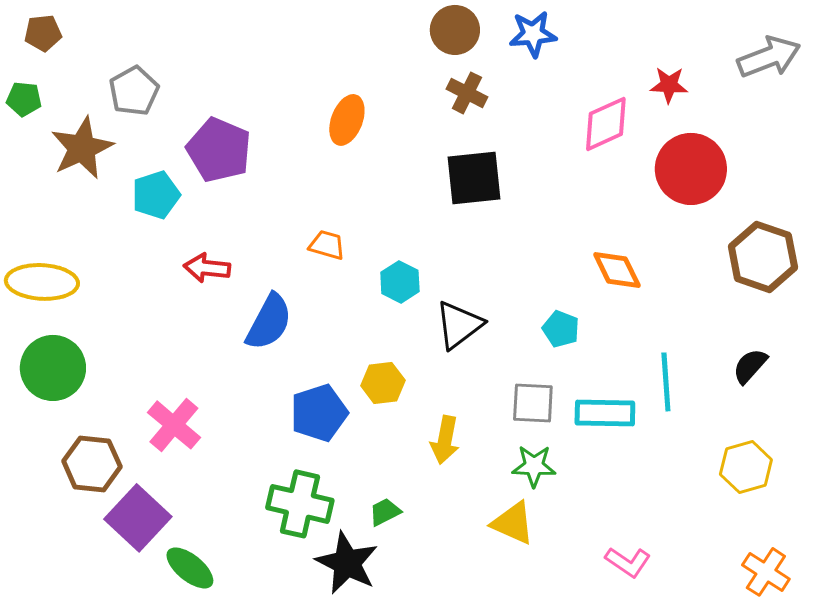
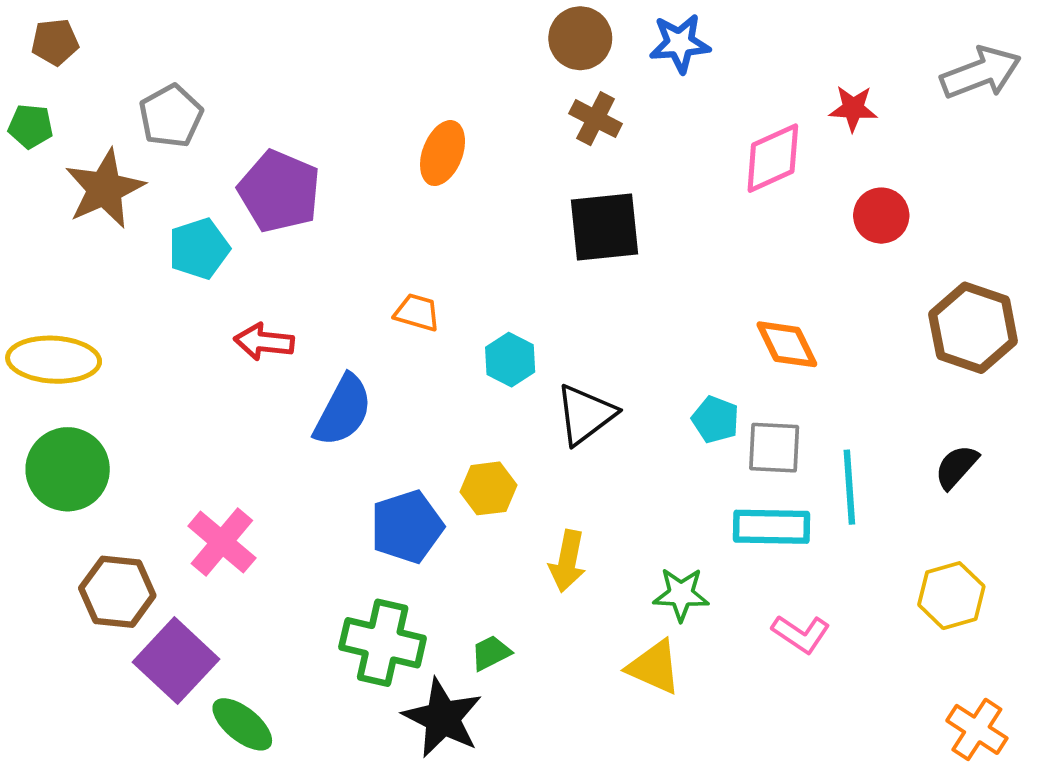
red circle: (691, 169) -> (881, 216), size x0.6
gray square: (533, 403) -> (774, 448), moved
pink L-shape: (628, 562) -> (801, 634), moved

